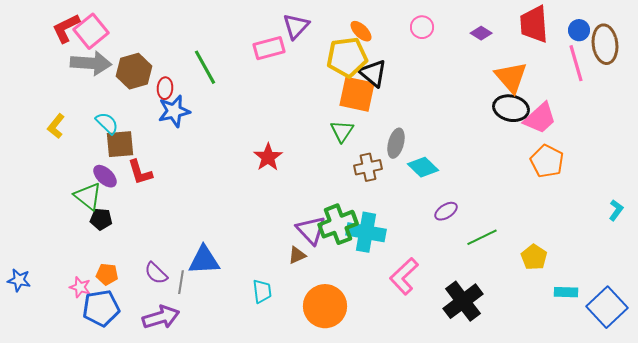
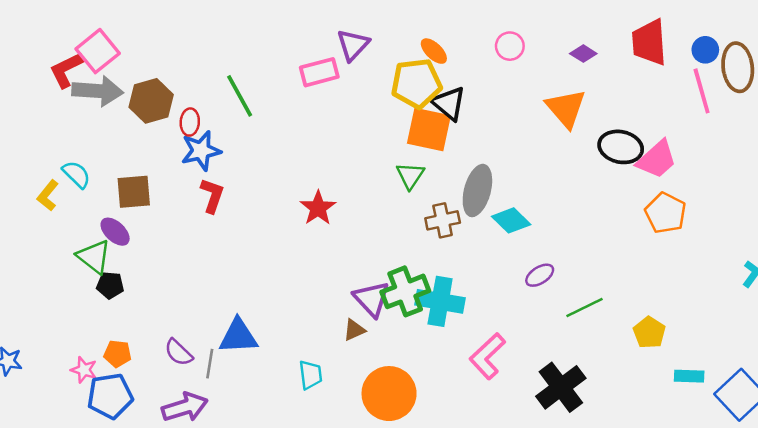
red L-shape: (66, 28) -> (66, 70), moved
orange triangle: (511, 77) -> (566, 108), moved
cyan semicircle: (107, 123) -> (76, 174), moved
yellow L-shape: (56, 126) -> (48, 196), moved
gray ellipse: (396, 143) -> (477, 191), size x1.4
red L-shape: (140, 172) -> (212, 196), moved, turned -144

